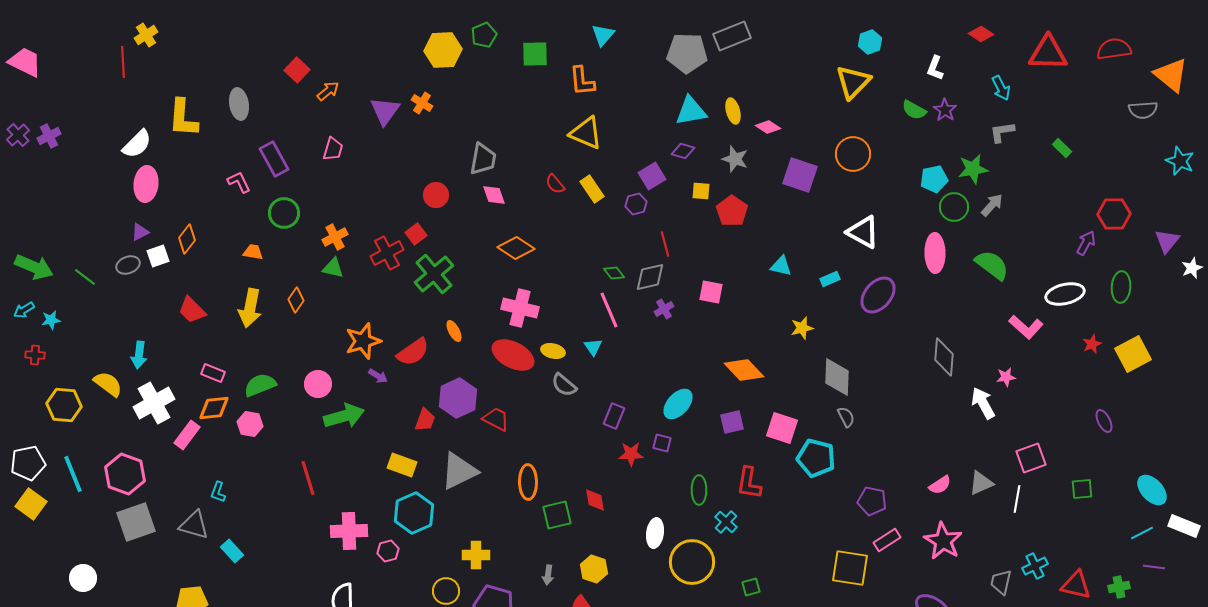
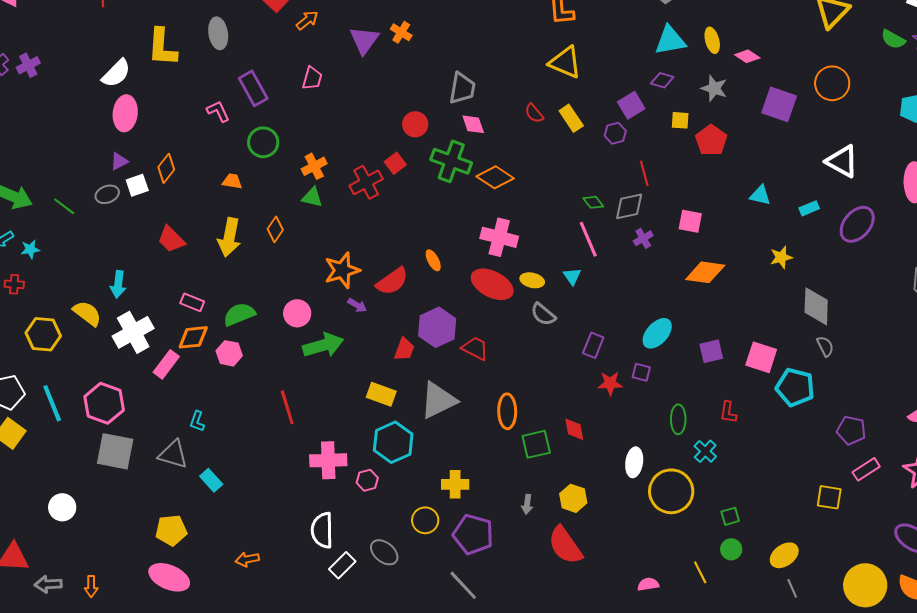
green cross: (434, 274) -> (451, 161), moved, turned -30
orange diamond: (744, 370) -> (705, 272), moved, turned -39
red L-shape: (749, 483) -> (728, 412), size x0.7
gray square: (136, 522) -> (115, 451), turned 30
yellow square: (850, 568) -> (829, 497), size x0.7

